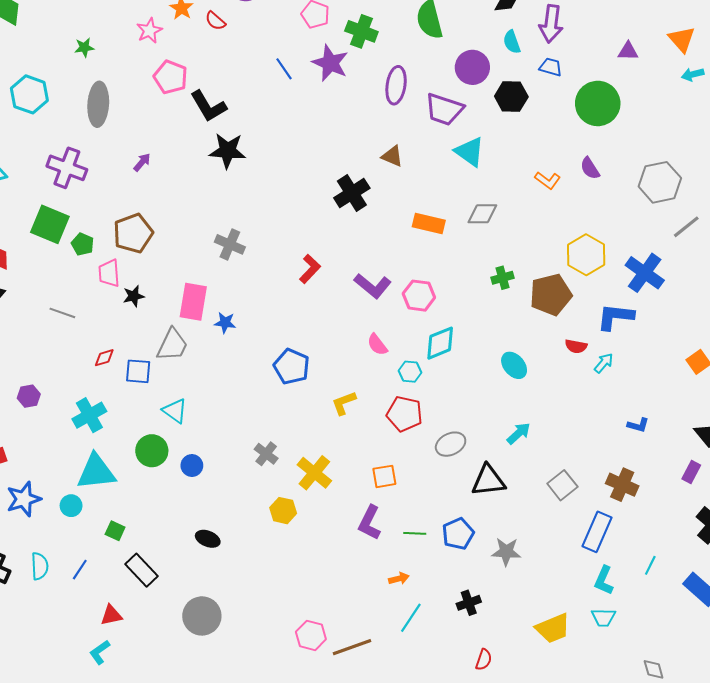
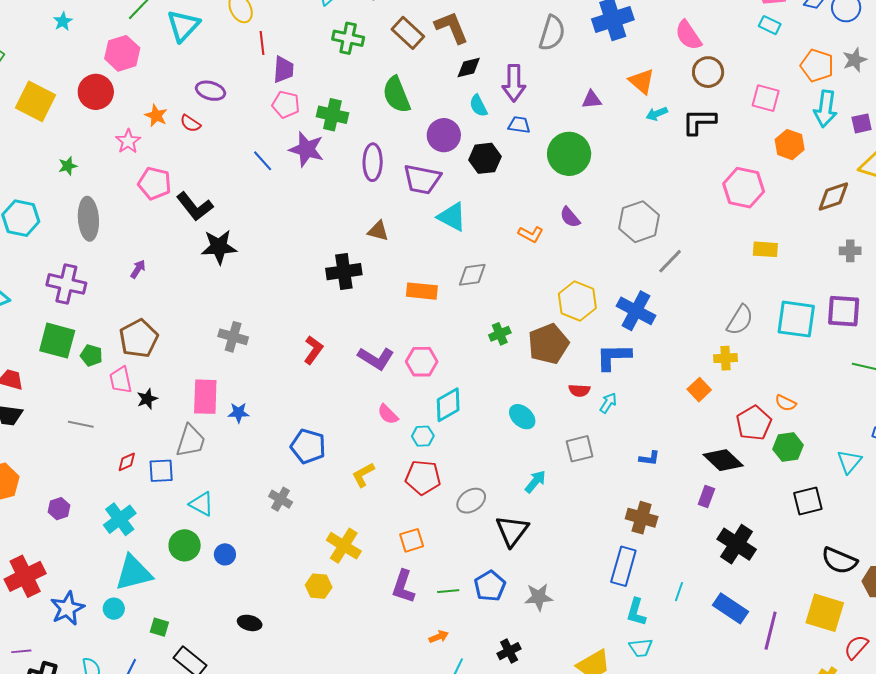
black cross: (352, 193) -> (344, 272), turned 32
gray cross: (266, 454) -> (281, 499), moved
black triangle: (488, 480) -> (512, 531), turned -39
gray square: (562, 485) -> (580, 449), moved, turned 32

